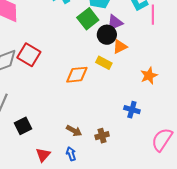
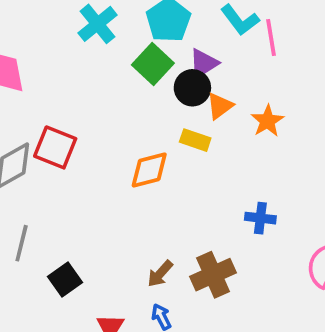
orange star: (149, 76) -> (267, 121), moved
brown arrow: (74, 131) -> (160, 274), turned 112
brown cross: (102, 136) -> (213, 275), size x1.6

